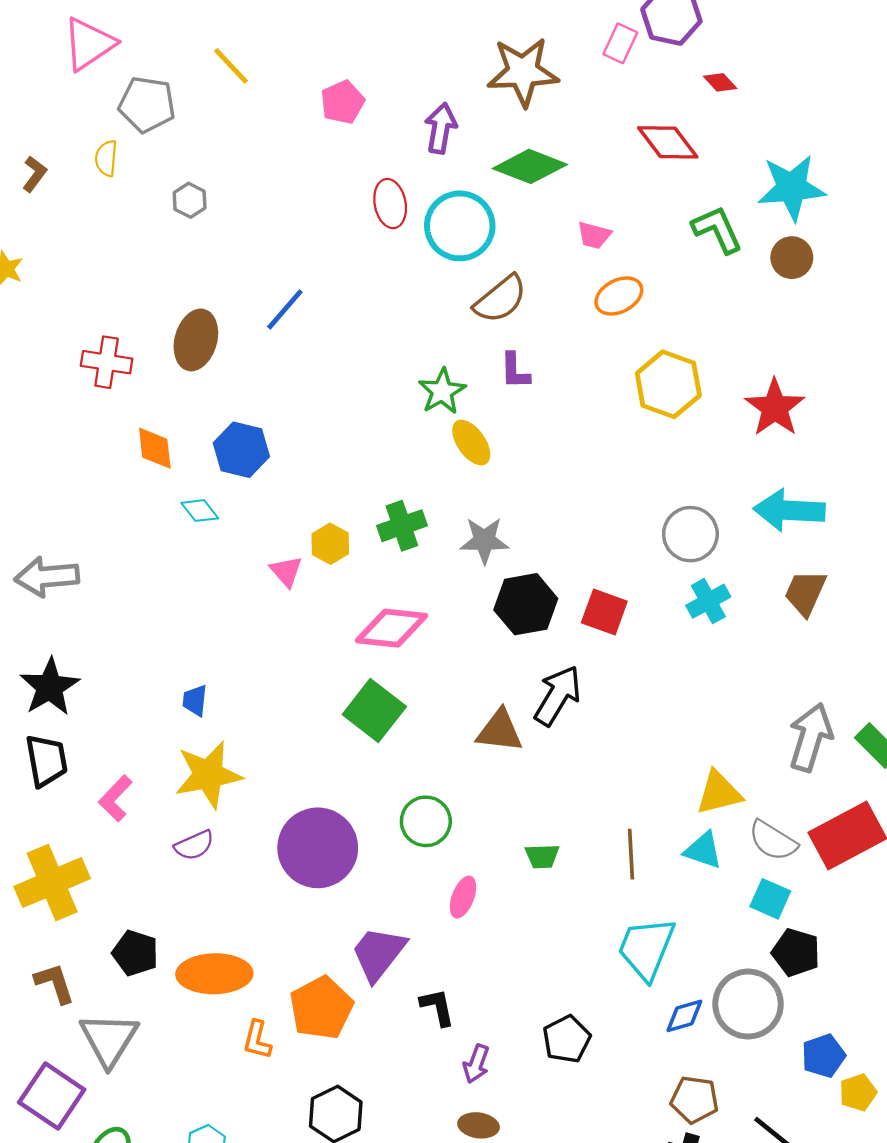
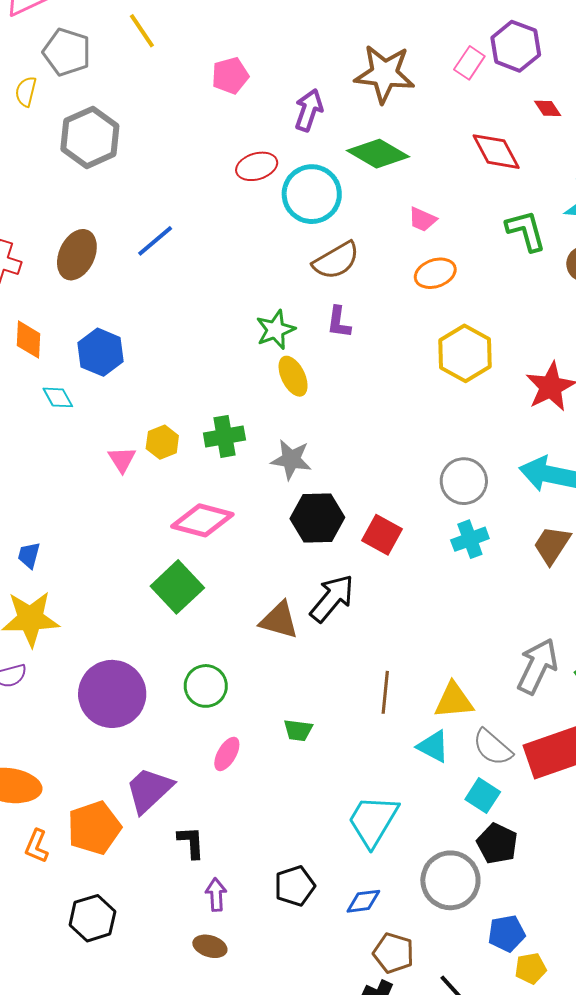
gray hexagon: (190, 200) -> (90, 137), size x2.0
red ellipse: (390, 204) -> (257, 166), turned 75
brown line: (631, 854) -> (385, 692), moved
blue diamond: (684, 1016) -> (363, 901), moved
purple arrow: (476, 1064) -> (216, 895), turned 148

